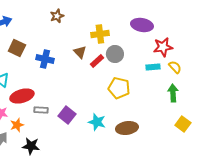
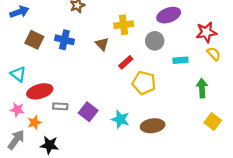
purple ellipse: (142, 25) -> (169, 15), turned -30
red star: (163, 47) -> (206, 32), moved
gray circle: (115, 54) -> (155, 41), moved
blue cross: (45, 59) -> (64, 40), moved
red rectangle: (97, 61) -> (126, 62), moved
yellow semicircle: (175, 67) -> (214, 54), moved

